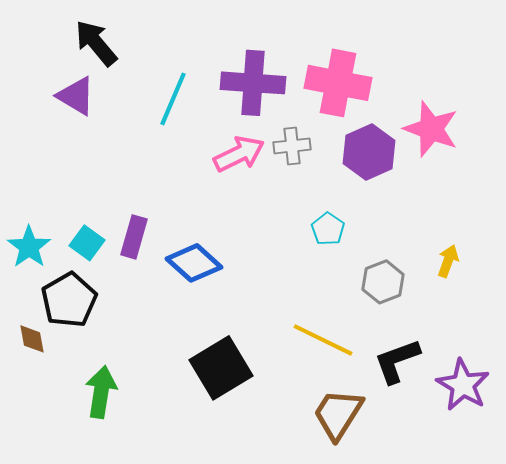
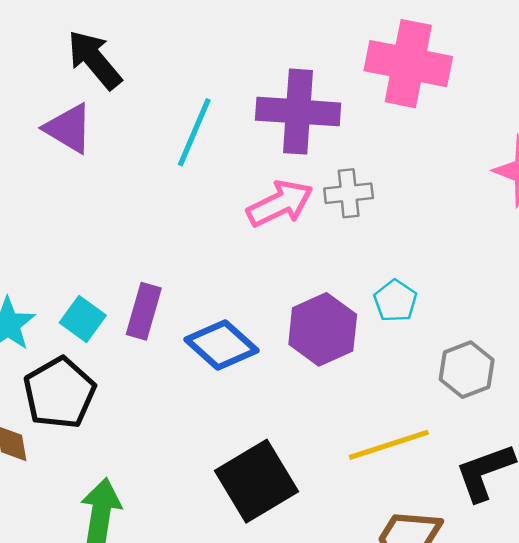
pink cross: (338, 83) -> (408, 64), moved
purple hexagon: (369, 152) -> (323, 329), moved
yellow line: (323, 340) -> (389, 445), turned -44

